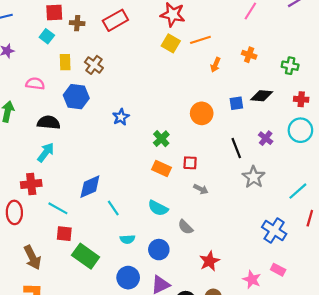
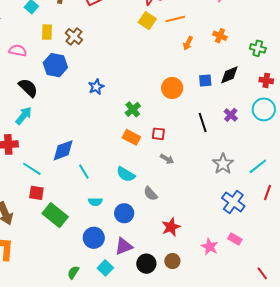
black diamond: (262, 96) -> (229, 75), turned -30
black semicircle: (49, 122) -> (28, 88), turned 35
gray star: (254, 177) -> (223, 164), moved

